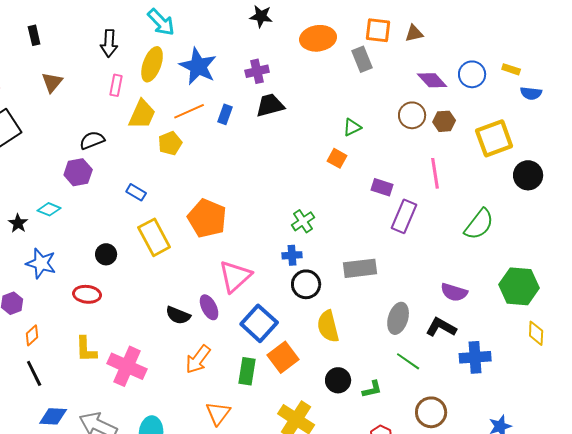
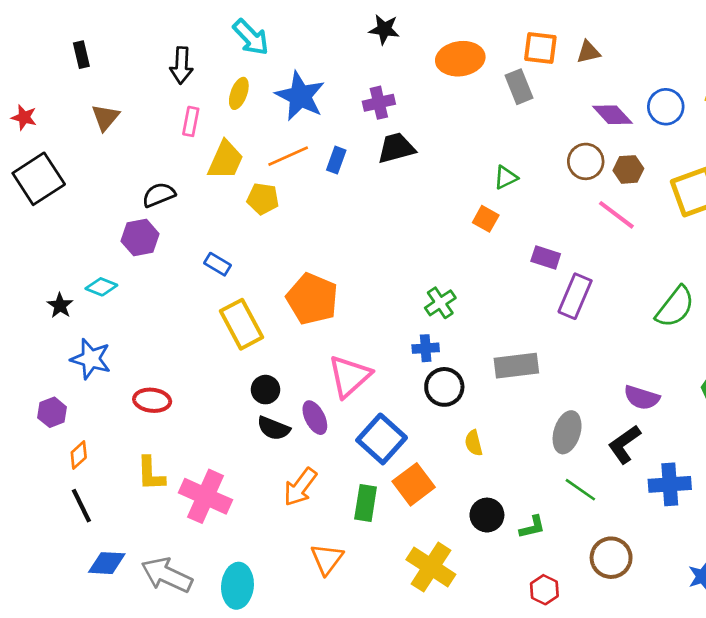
yellow ellipse: (152, 64) -> (239, 93), size x0.7
yellow pentagon: (170, 143) -> (263, 199), turned 30
pink line: (435, 173) -> (616, 215), moved, turned -44
black circle: (106, 254) -> (266, 390), moved
yellow semicircle: (328, 326) -> (474, 443), size x0.6
black L-shape: (441, 327) -> (624, 444), turned -64

